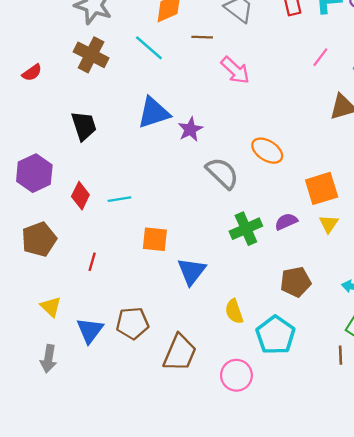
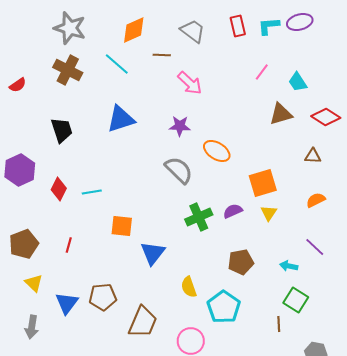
purple star: (190, 129) -> (180, 126), moved, turned 30
brown pentagon: (39, 239) -> (24, 244), moved

